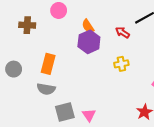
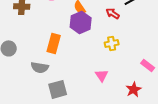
orange rectangle: (48, 64) -> (54, 43), moved
pink triangle: (89, 115) -> (102, 75), moved

